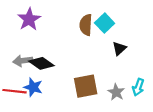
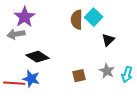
gray arrow: (23, 61) -> (16, 34), moved
brown square: (86, 86) -> (79, 76), size x0.6
gray star: (116, 92) -> (107, 71), moved

